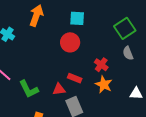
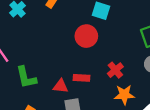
red rectangle: (75, 78) -> (81, 78), turned -32
orange star: (104, 85) -> (124, 95), moved, turned 30

